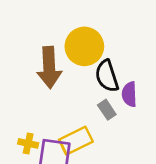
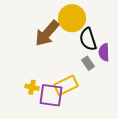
brown arrow: (49, 68) -> (47, 33), turned 44

